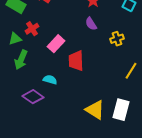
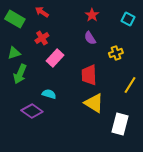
red cross: (32, 29) -> (42, 38), moved
red trapezoid: (76, 61) -> (89, 75), moved
yellow triangle: (95, 110) -> (94, 103), moved

